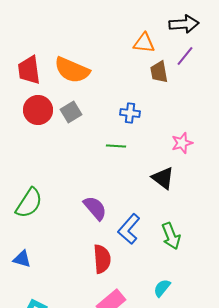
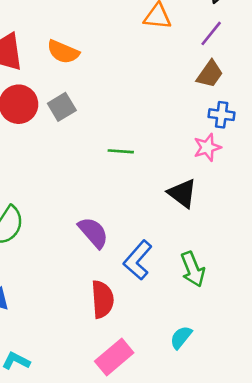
orange semicircle: (72, 70) -> (63, 52), size x0.7
brown trapezoid: (159, 72) -> (210, 74), moved, turned -135
blue cross: (130, 113) -> (222, 115), moved

